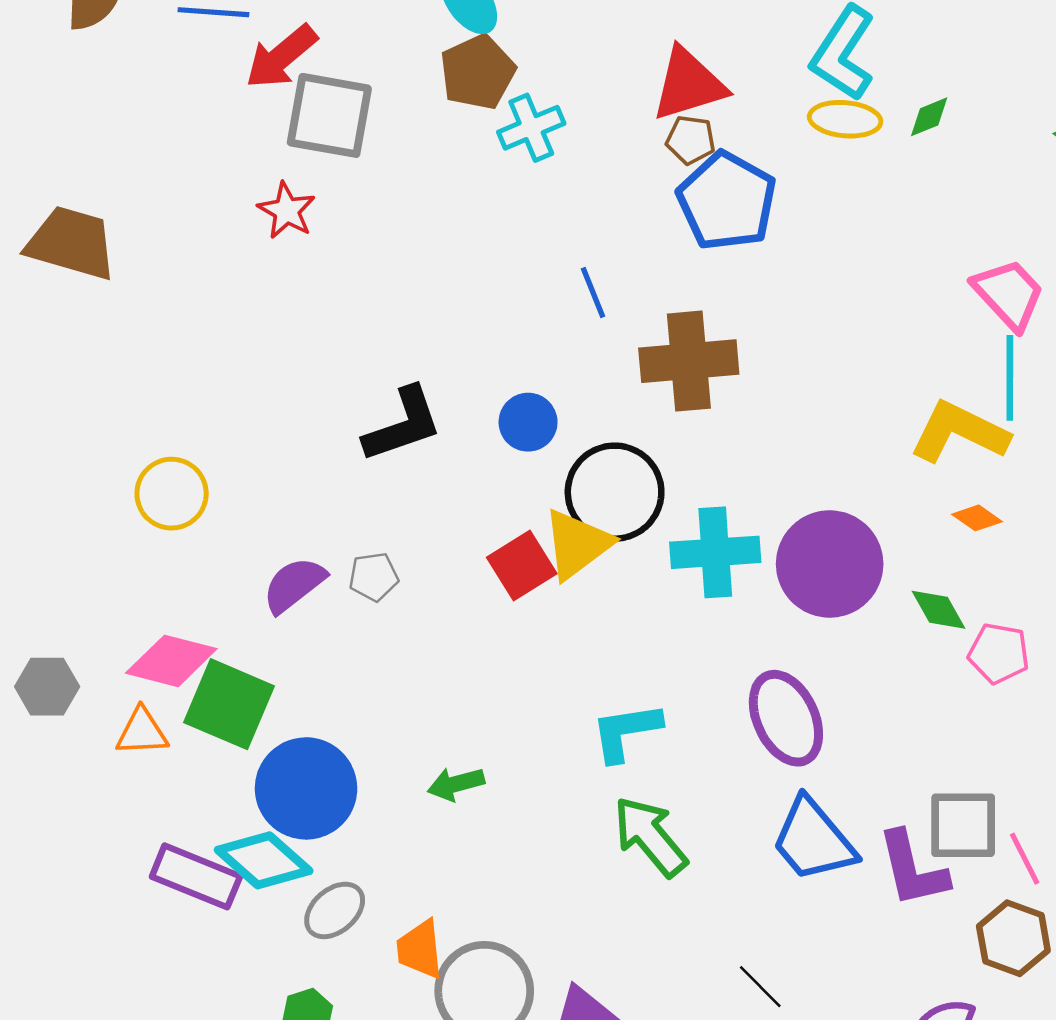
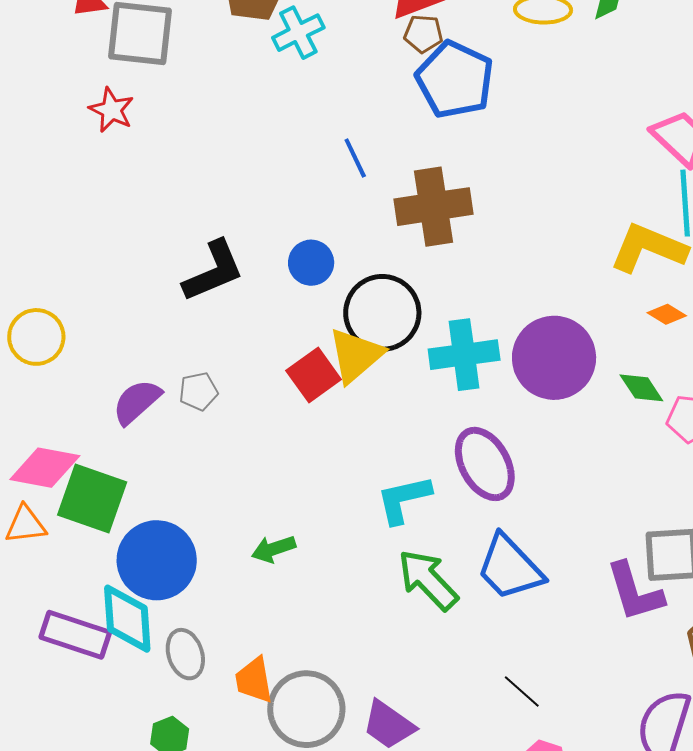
purple ellipse: (786, 718) -> (485, 464), moved
blue trapezoid: (813, 840) -> (510, 568), moved
cyan diamond: (264, 860) -> (127, 619), turned 48
gray ellipse: (335, 910) -> (185, 654), turned -63

